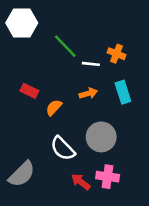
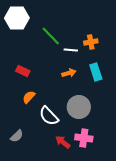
orange cross: (117, 54) -> (91, 42), turned -32
orange semicircle: (54, 107) -> (29, 97), moved
gray semicircle: (22, 174) -> (17, 136), size x0.6

